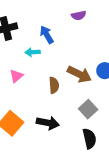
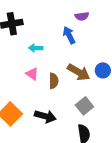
blue arrow: (47, 35) -> (69, 35), moved
pink triangle: (16, 76) -> (32, 74), moved, turned -48

